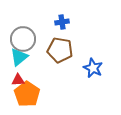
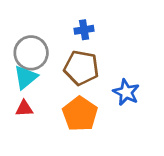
orange pentagon: (27, 94) -> (80, 114), moved

